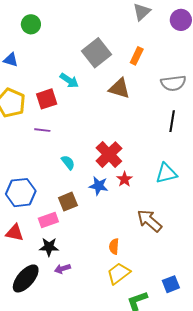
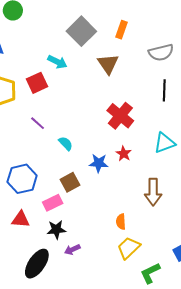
brown triangle: (119, 88) -> (108, 64), turned 45
purple line: (42, 130) -> (38, 123), moved, turned 42
red cross: (109, 155) -> (120, 116), moved
brown arrow: (149, 221) -> (153, 192), turned -124

